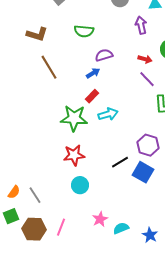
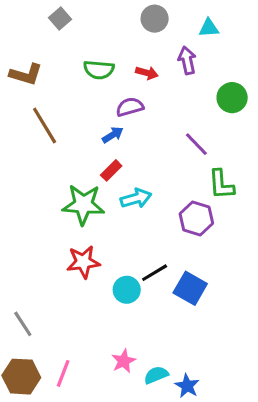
red arrow: (145, 59) -> (147, 73), moved
purple hexagon: (148, 145) -> (196, 218), moved
cyan circle: (80, 185) -> (127, 290), moved
blue star: (150, 235) -> (187, 386), moved

